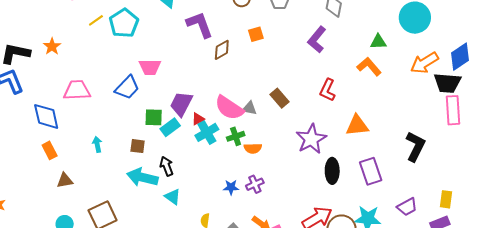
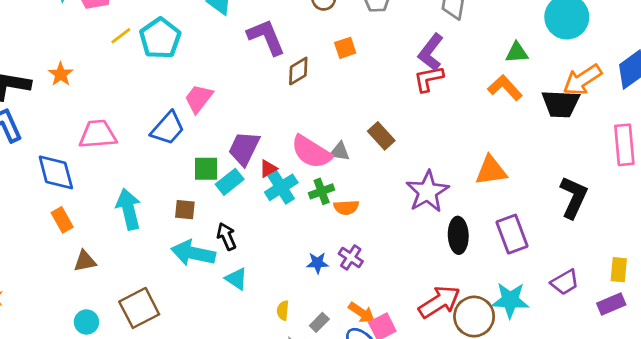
pink trapezoid: (150, 67) -> (199, 99), turned 130
black trapezoid: (447, 83) -> (561, 104), moved
red L-shape: (328, 90) -> (429, 79), moved, turned 55
cyan arrow: (97, 144) -> (129, 209), size x1.8
purple cross: (255, 184) -> (351, 257), turned -30

